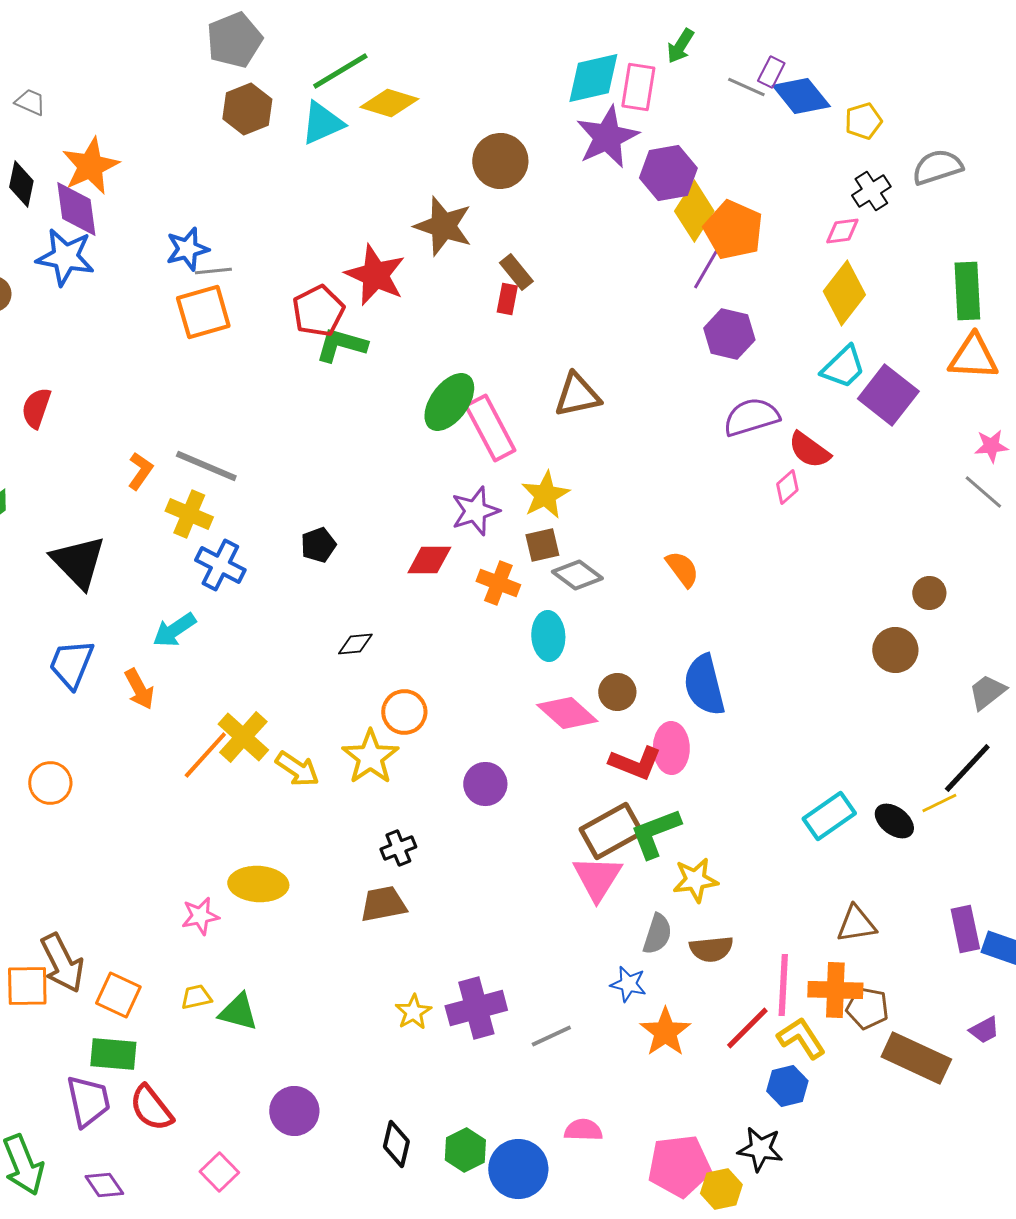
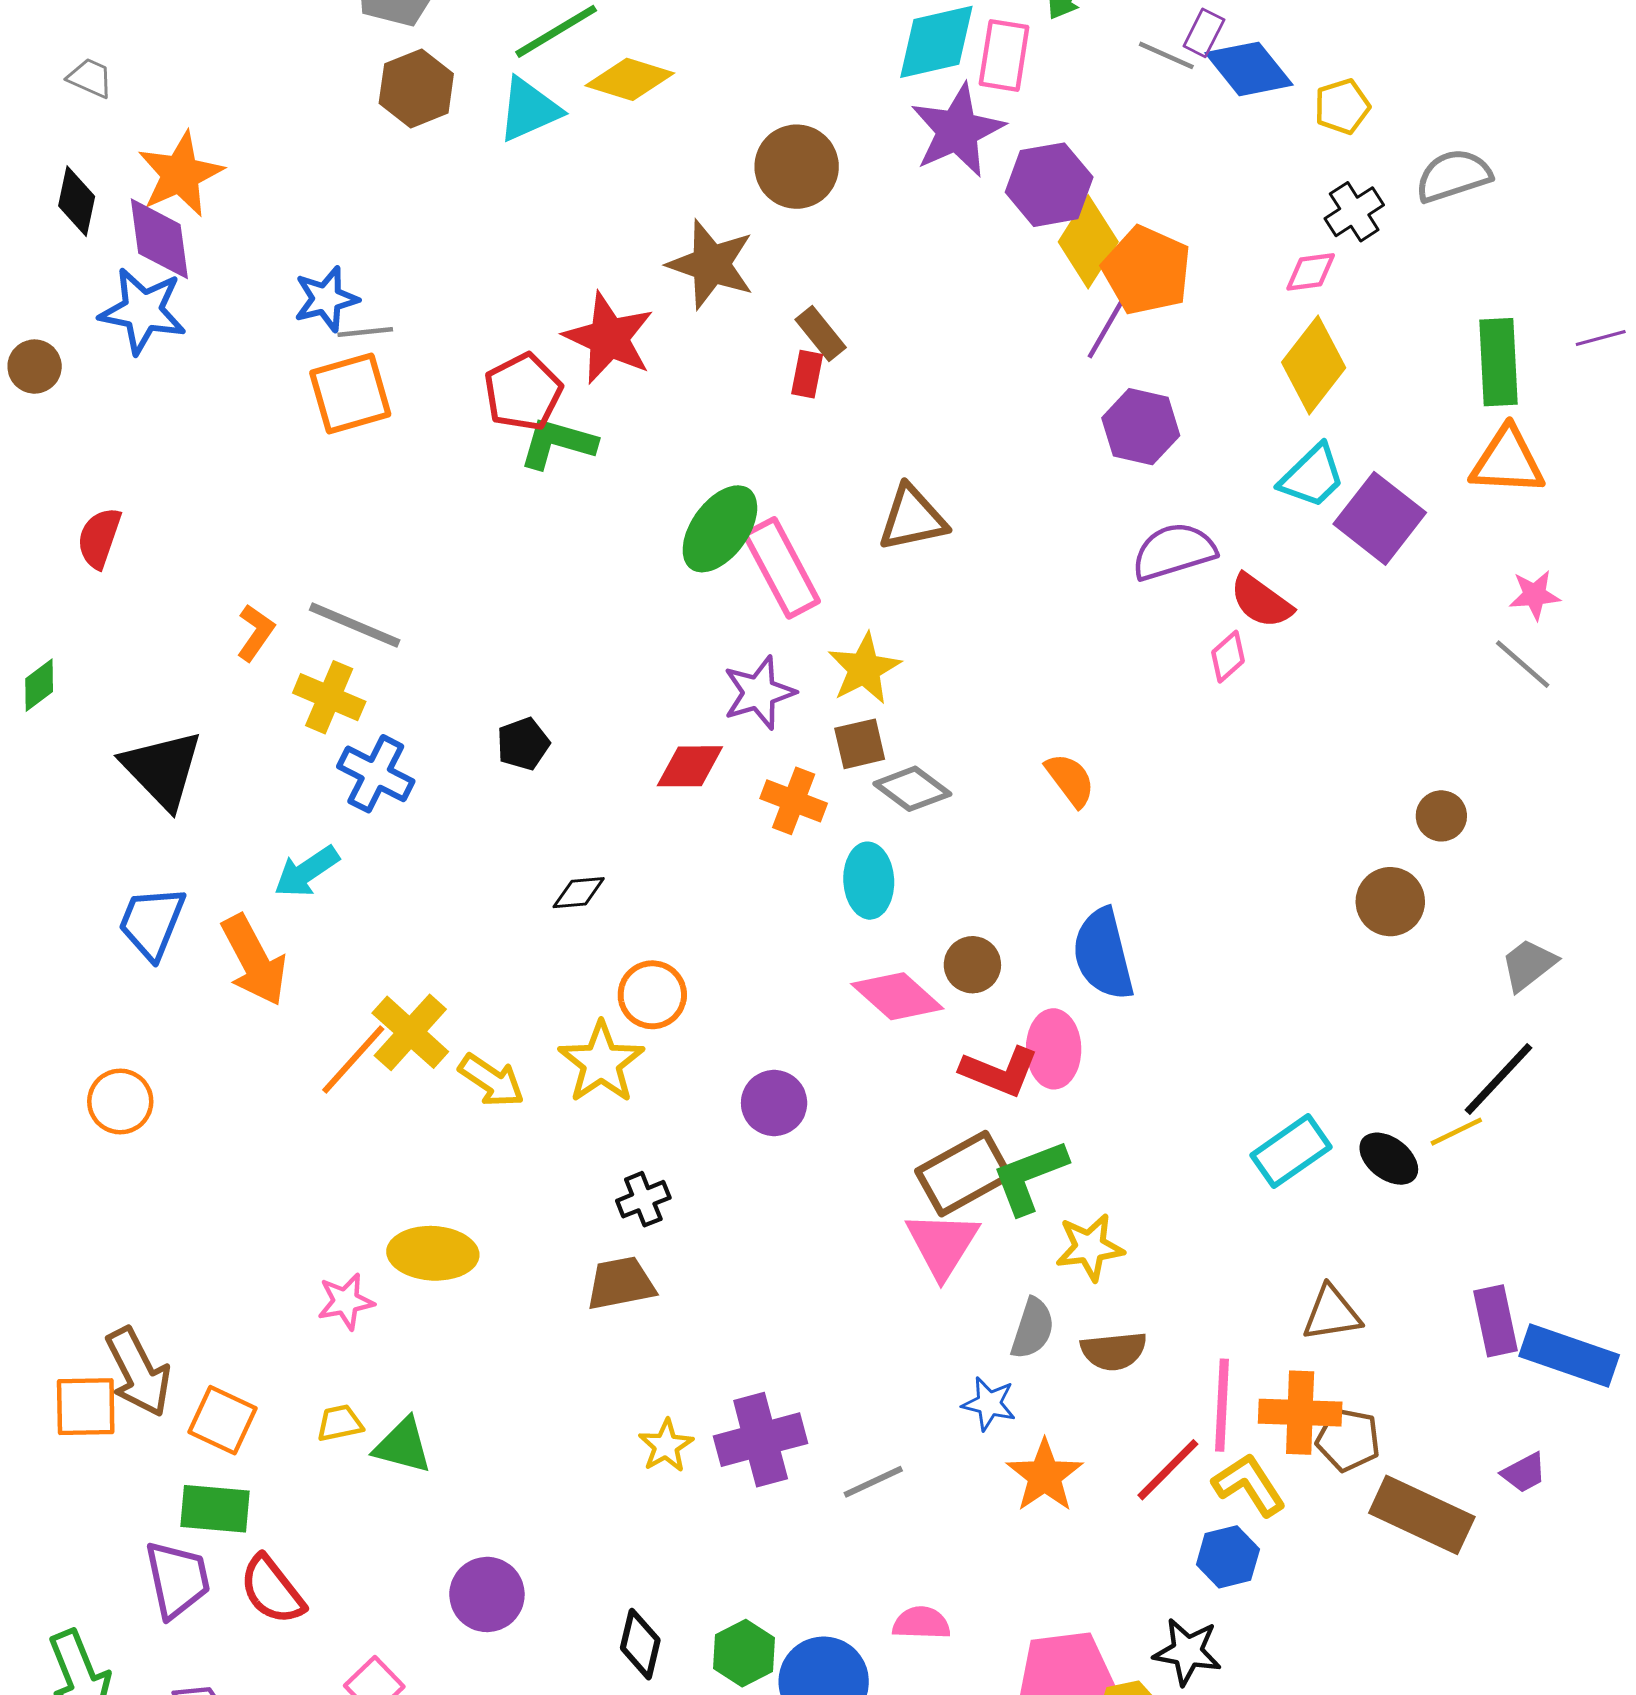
orange arrow: (139, 689) -> (254, 960), size x1.5

